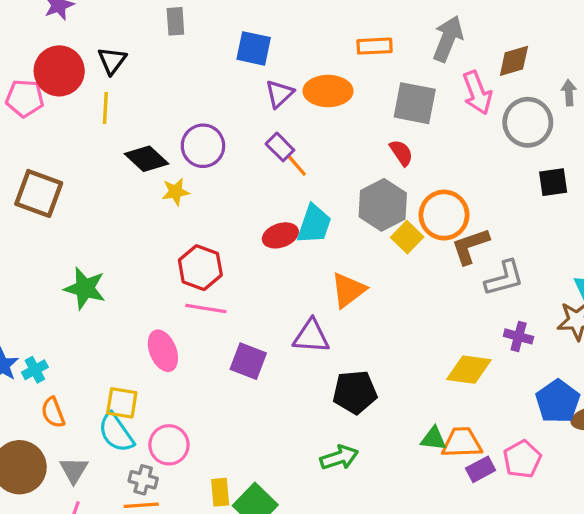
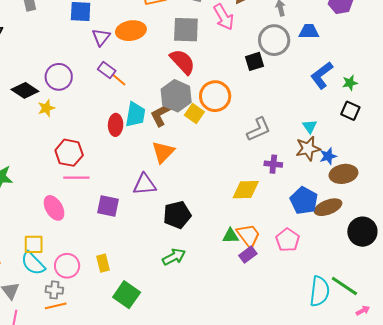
gray circle: (528, 122) -> (274, 40), moved
red semicircle: (401, 153) -> (182, 62), size x1.6
black square: (553, 182) -> (254, 61), moved
red ellipse: (280, 235) -> (116, 125), turned -60
brown L-shape: (470, 246) -> (161, 114), moved
orange trapezoid: (462, 443) -> (249, 236), turned 64
purple rectangle: (481, 469) -> (248, 255), moved
yellow rectangle: (220, 492) -> (103, 263), moved

